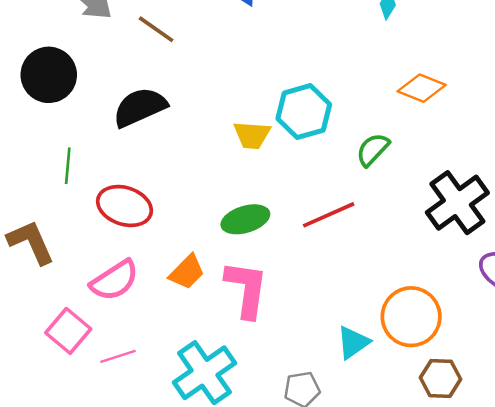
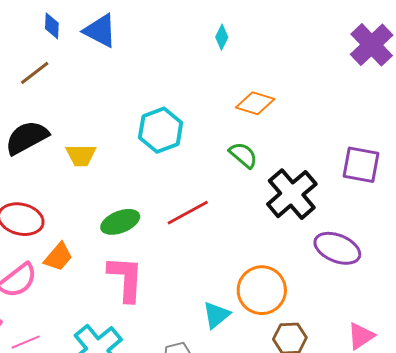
brown line: (156, 29) -> (35, 73), turned -68
yellow trapezoid: (252, 135) -> (81, 155), moved
green semicircle: (373, 150) -> (243, 155), moved, turned 92
orange trapezoid: (187, 272) -> (58, 257), moved

